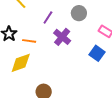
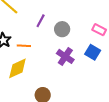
gray circle: (79, 13) -> (62, 29), moved
purple cross: (62, 37) -> (65, 56), moved

